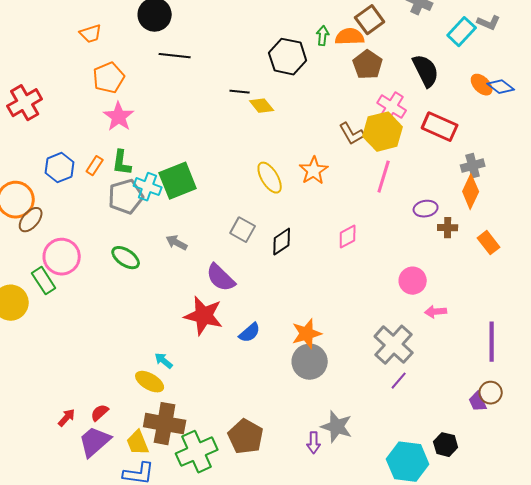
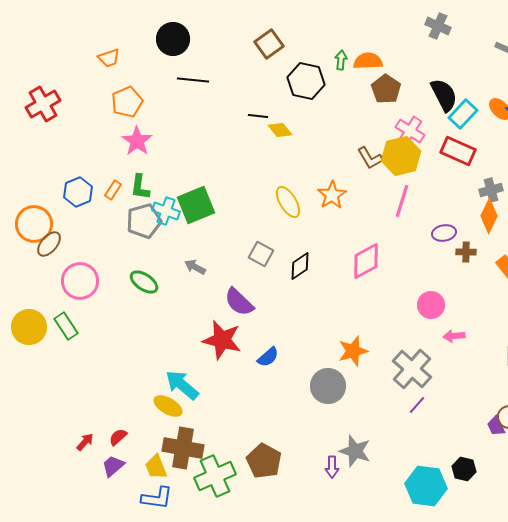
brown square: (370, 20) -> (269, 44), moved
cyan rectangle: (462, 32) -> (463, 114), moved
red cross: (25, 103) -> (43, 104), moved
pink diamond: (348, 237) -> (366, 261), size x1.5
green rectangle: (44, 281) -> (66, 326), moved
orange star: (307, 334) -> (353, 351), moved
cyan arrow: (164, 361) -> (182, 385), size x1.8
purple trapezoid: (95, 442) -> (113, 466), size x0.7

